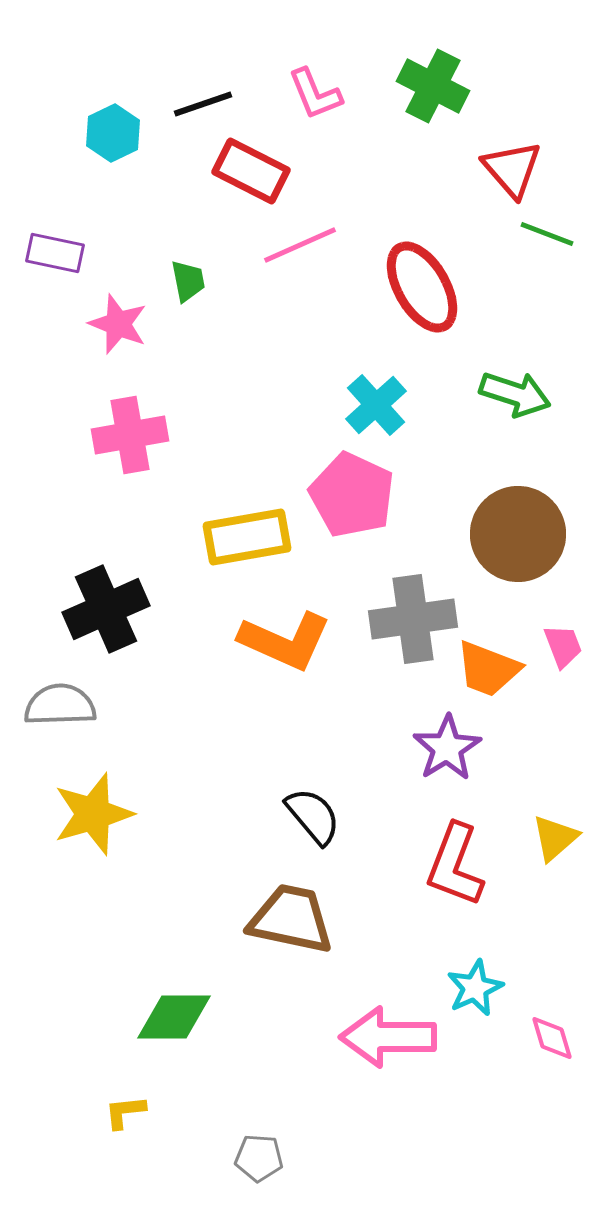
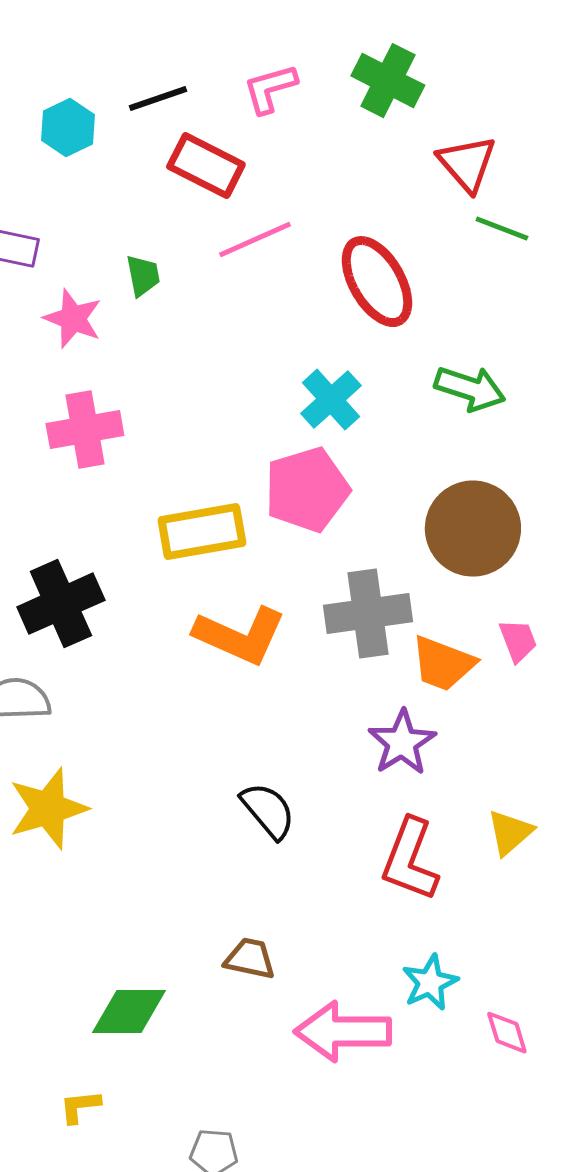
pink L-shape: (315, 94) -> (270, 89), turned 96
pink pentagon: (352, 495) -> (307, 490), turned 30
brown trapezoid: (291, 919) -> (250, 959), moved, size x0.6

